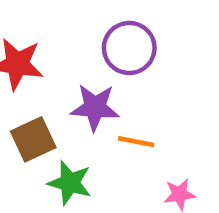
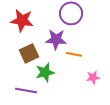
green star: (70, 183) -> (45, 72), turned -30

